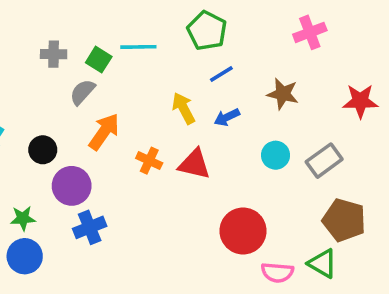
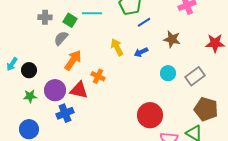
blue line: (221, 74) -> (144, 22), moved
black circle: (43, 150) -> (29, 70), moved
red triangle: (194, 164) -> (79, 90), moved
green star: (23, 218) -> (30, 96), moved

